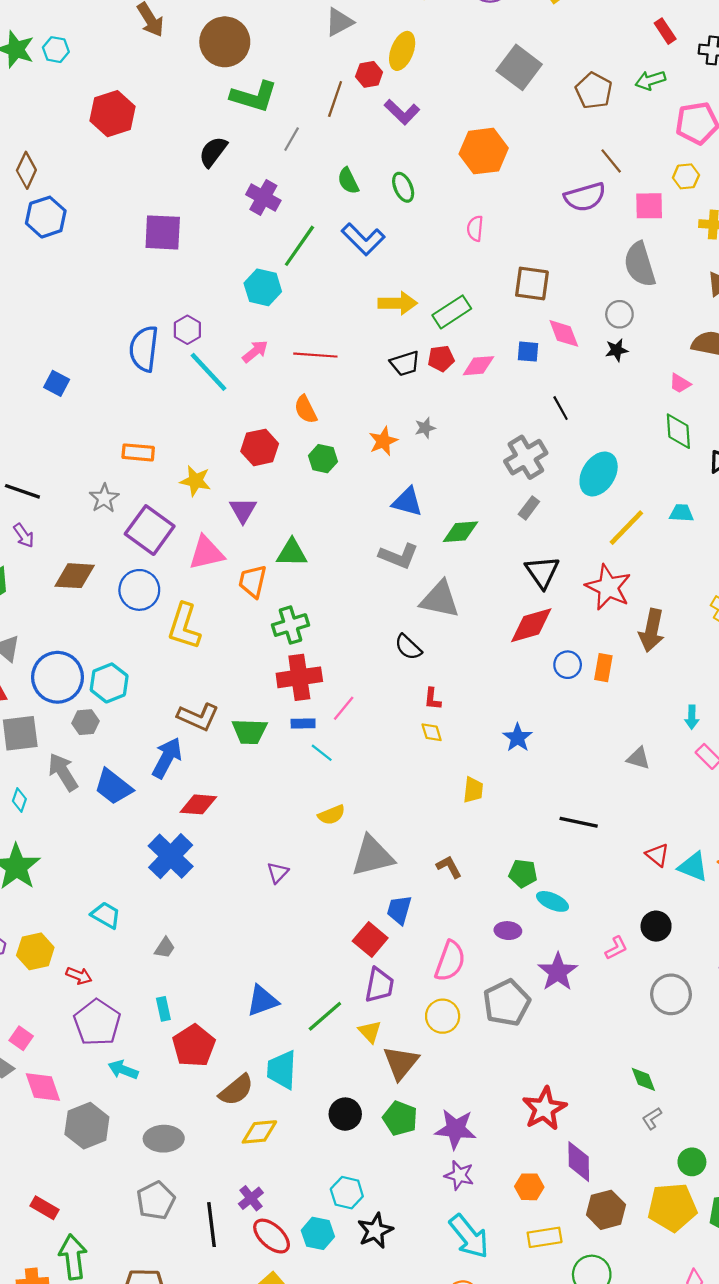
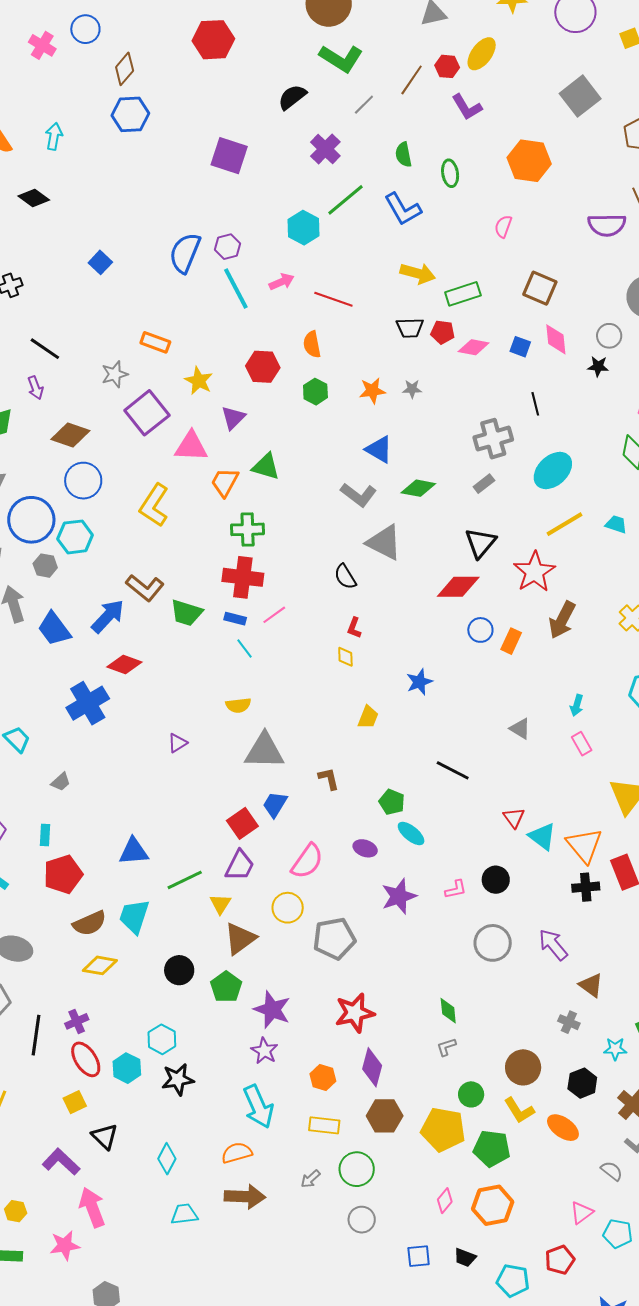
blue circle: (139, 590) -> (83, 481), moved
gray pentagon: (507, 1003) -> (334, 939), moved

